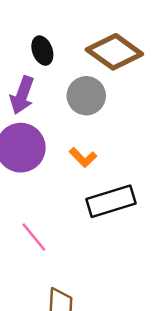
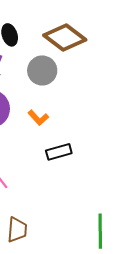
black rectangle: (111, 201) -> (59, 152), size x0.7

